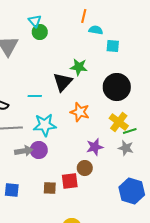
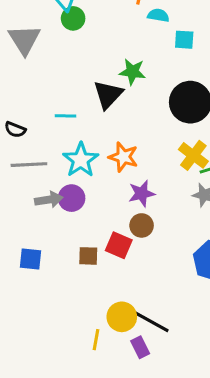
orange star: (80, 112) -> (123, 157), moved
cyan star: (45, 125) -> (81, 160), turned -30
purple star: (95, 147) -> (142, 193), moved
red square: (70, 181) -> (119, 245), turned 30

